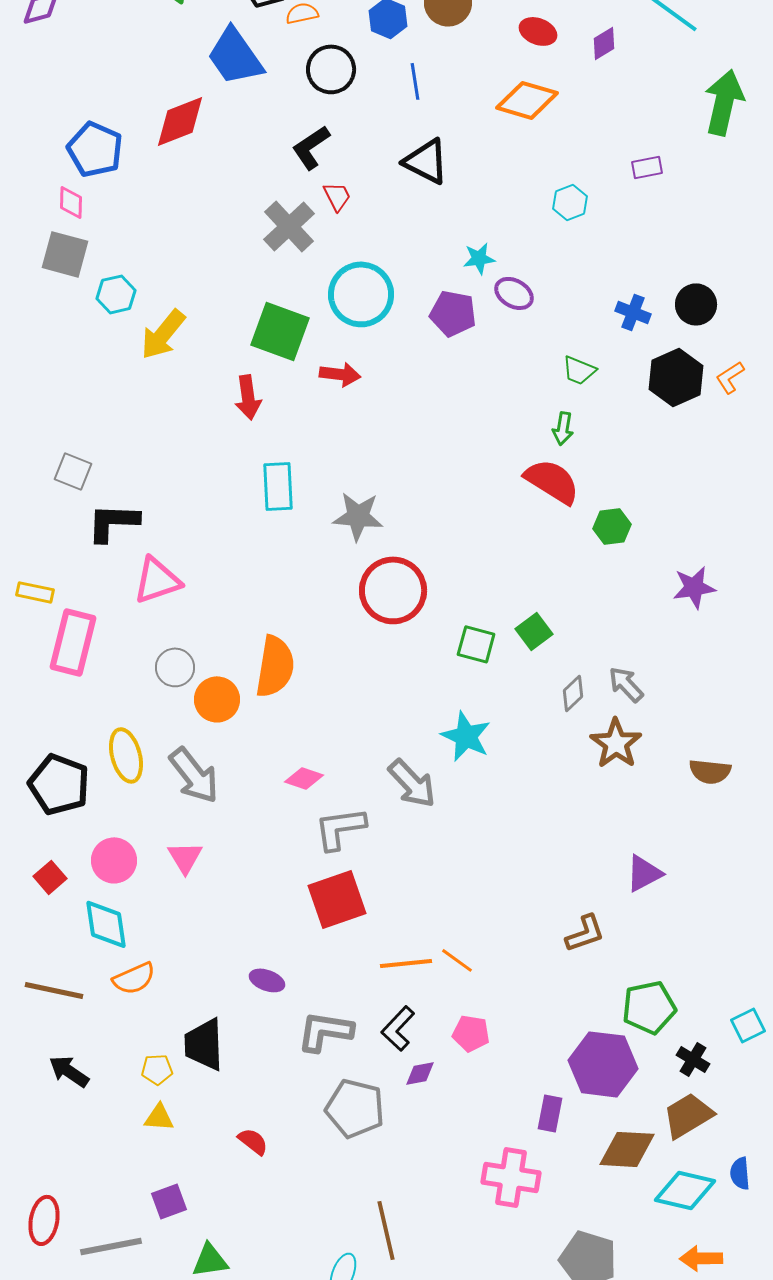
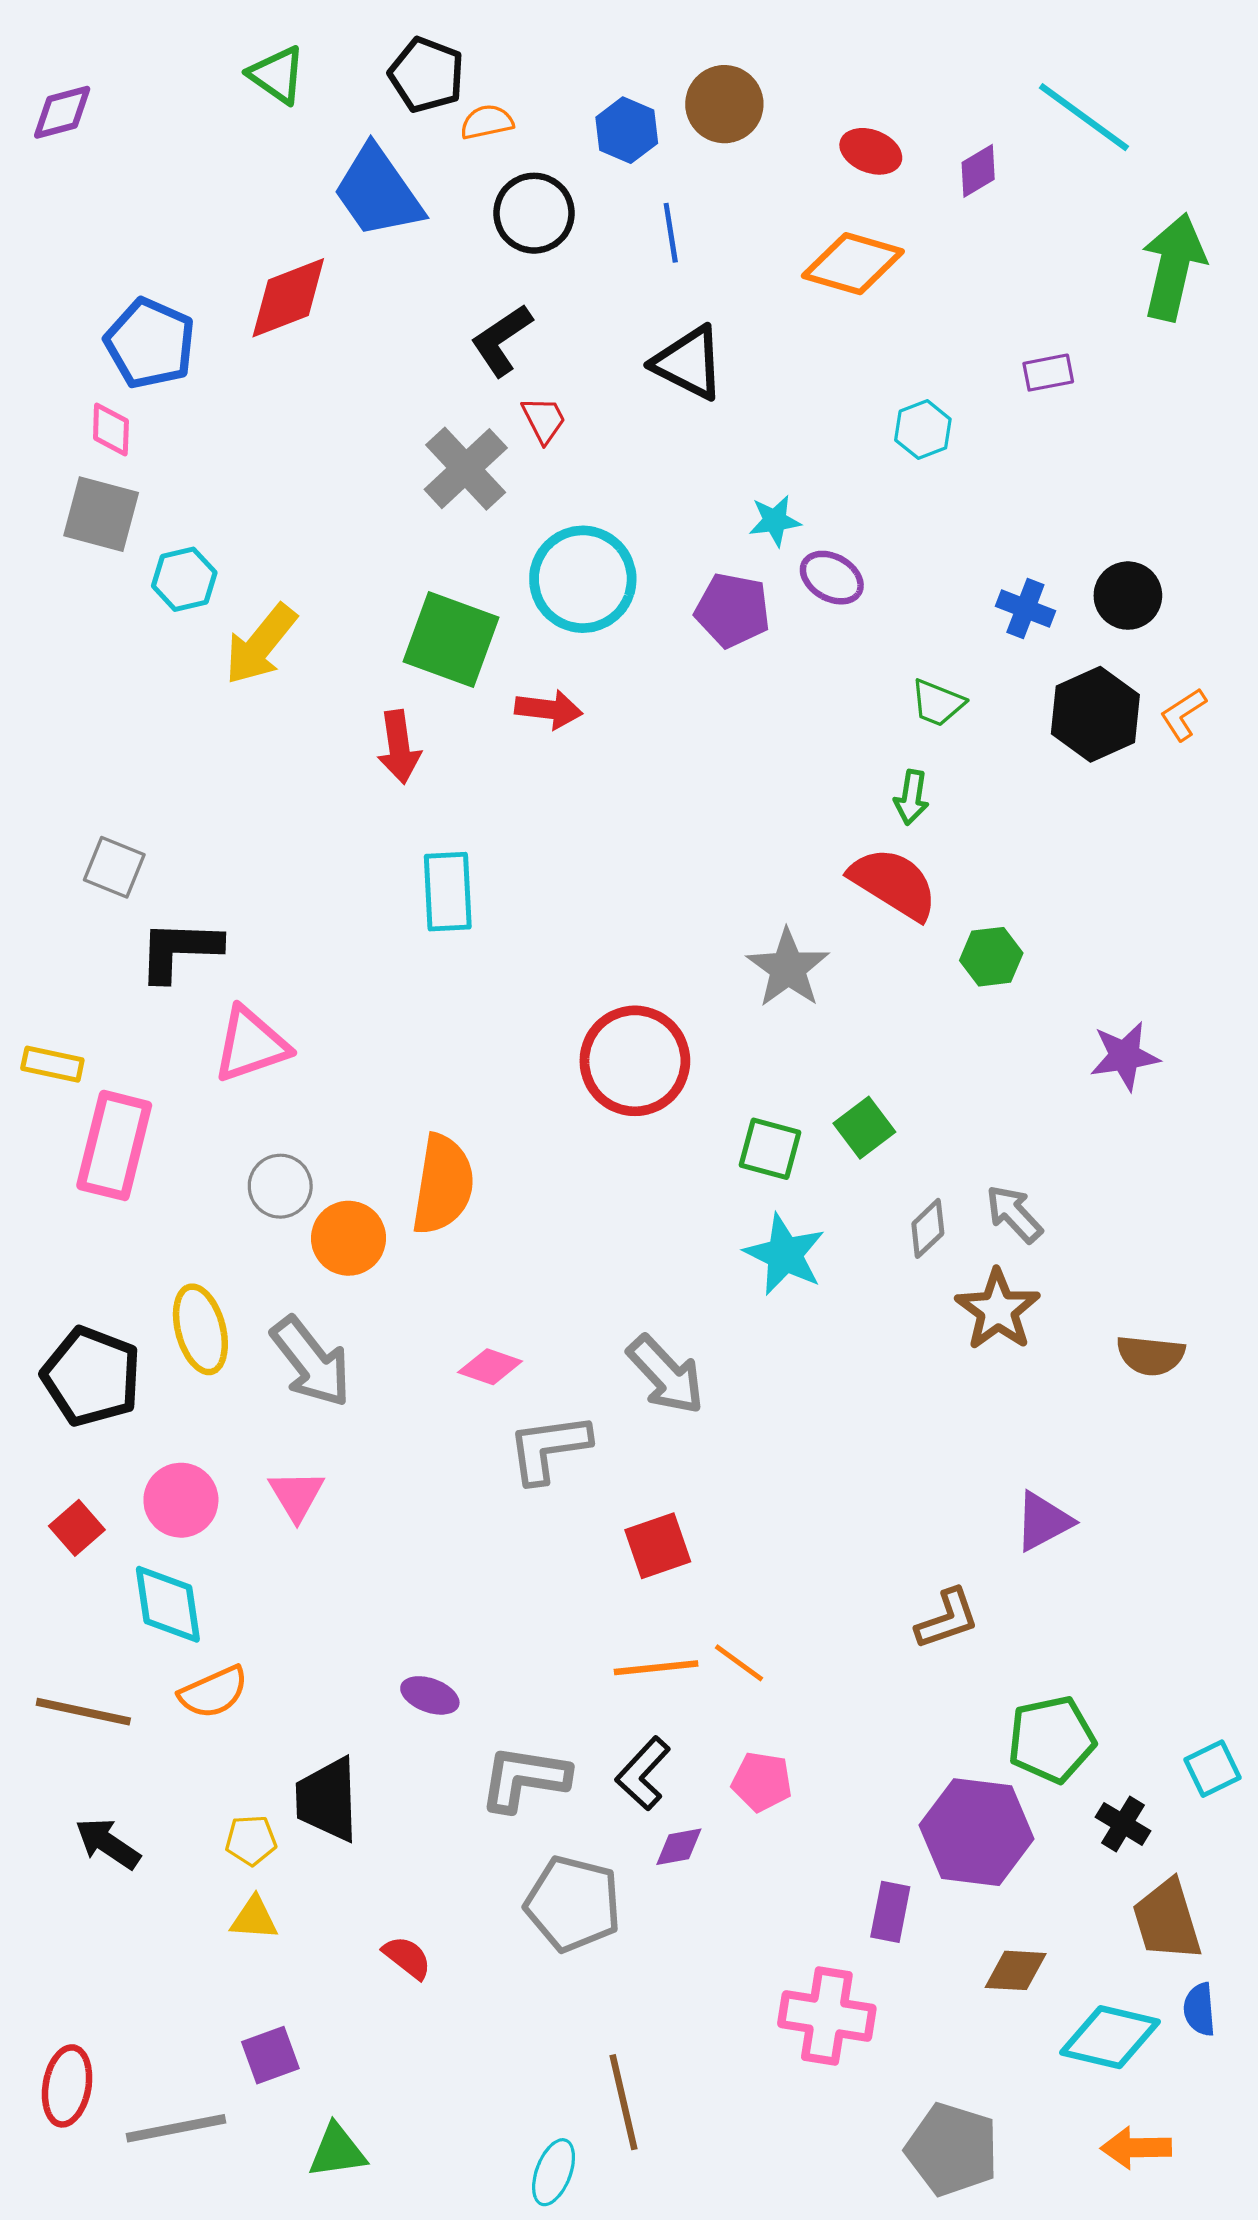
gray star: (358, 516) -> (788, 968), moved, turned 30
cyan star: (466, 736) -> (785, 1254), moved
red square: (337, 899) -> (658, 1546), moved, size x0.7
brown trapezoid: (688, 1115) -> (1167, 1920), moved, turned -76
brown diamond: (627, 1149) -> (1016, 1970), size x0.7

